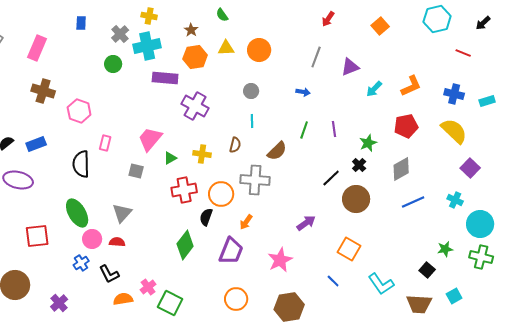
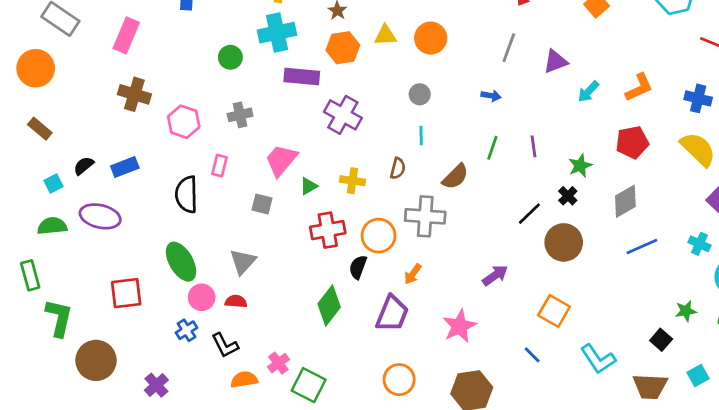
gray cross: (120, 34) -> (240, 115), moved, turned 30

